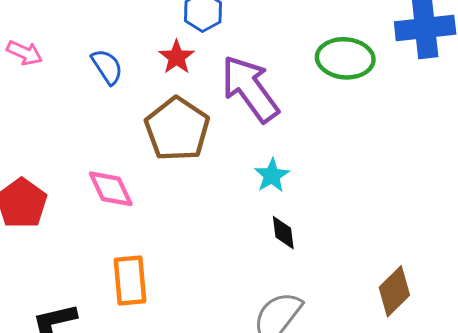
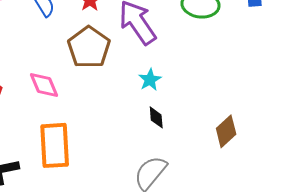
orange rectangle: (130, 281) -> (55, 145), size x1.4
brown diamond: (394, 291) -> (226, 131), moved

